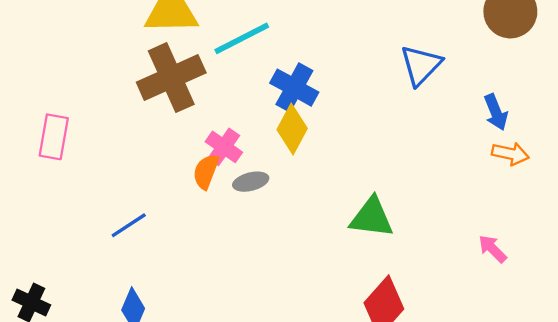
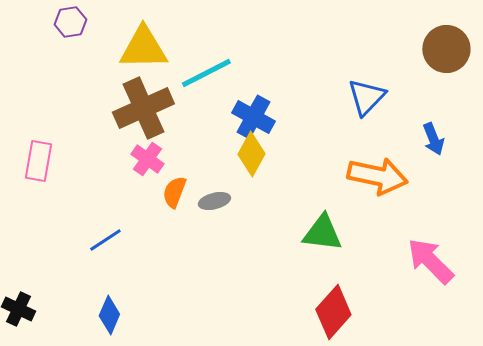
pink cross: (224, 147) -> (147, 159), moved
orange arrow: (510, 154) -> (377, 176), moved, size x1.8
pink arrow: (492, 249) -> (430, 261), size x1.8

